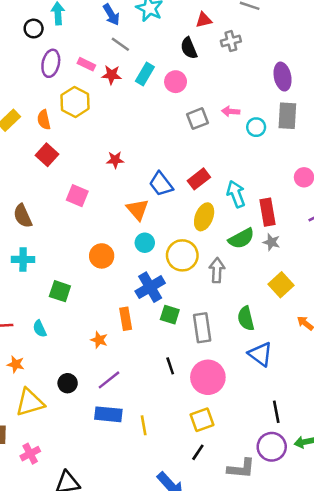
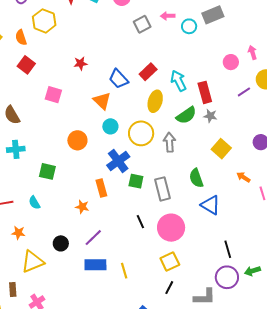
gray rectangle: (287, 116) -> (213, 15), turned 70

